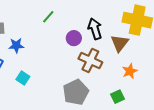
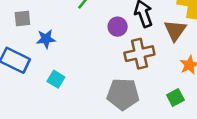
brown cross: (90, 60) -> (139, 54), turned -35
gray pentagon: (76, 92) -> (123, 94), turned 30

